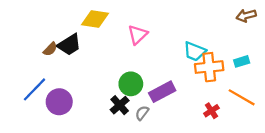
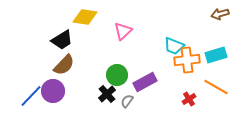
brown semicircle: (50, 49) -> (64, 65), moved, size x1.6
cyan rectangle: (242, 61) -> (216, 55), size x1.5
blue line: (35, 89) -> (31, 96), moved

